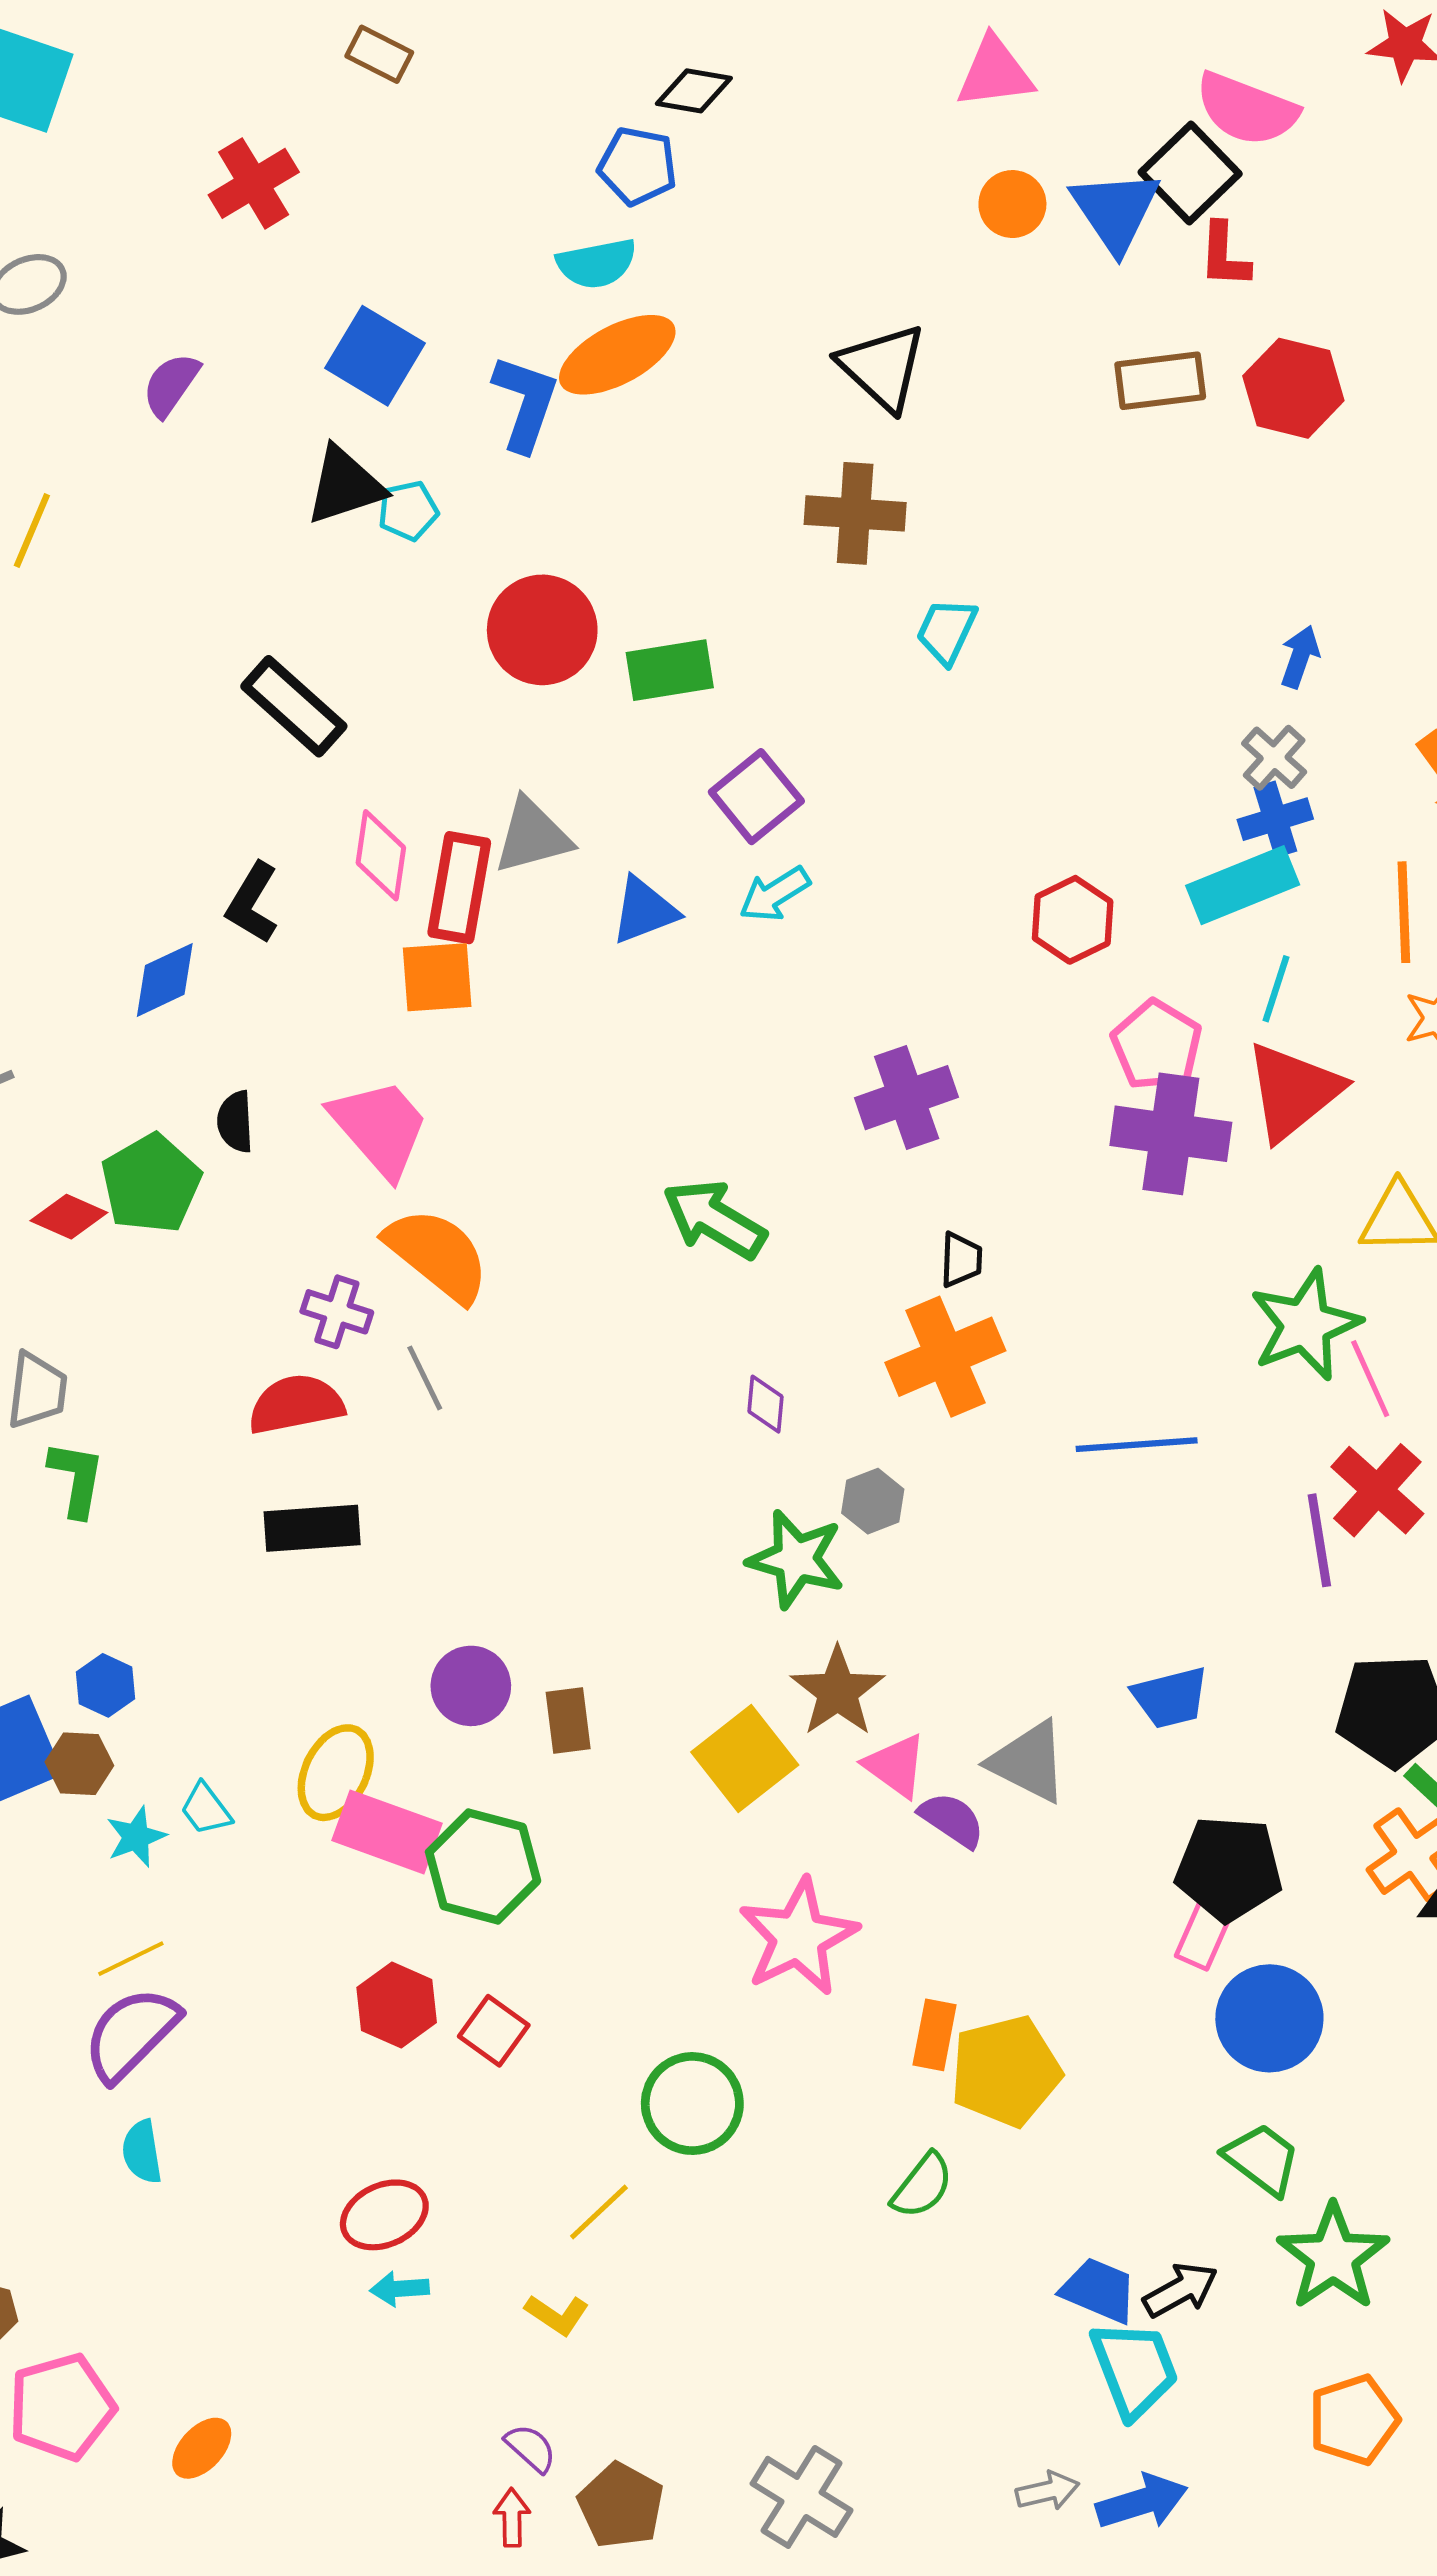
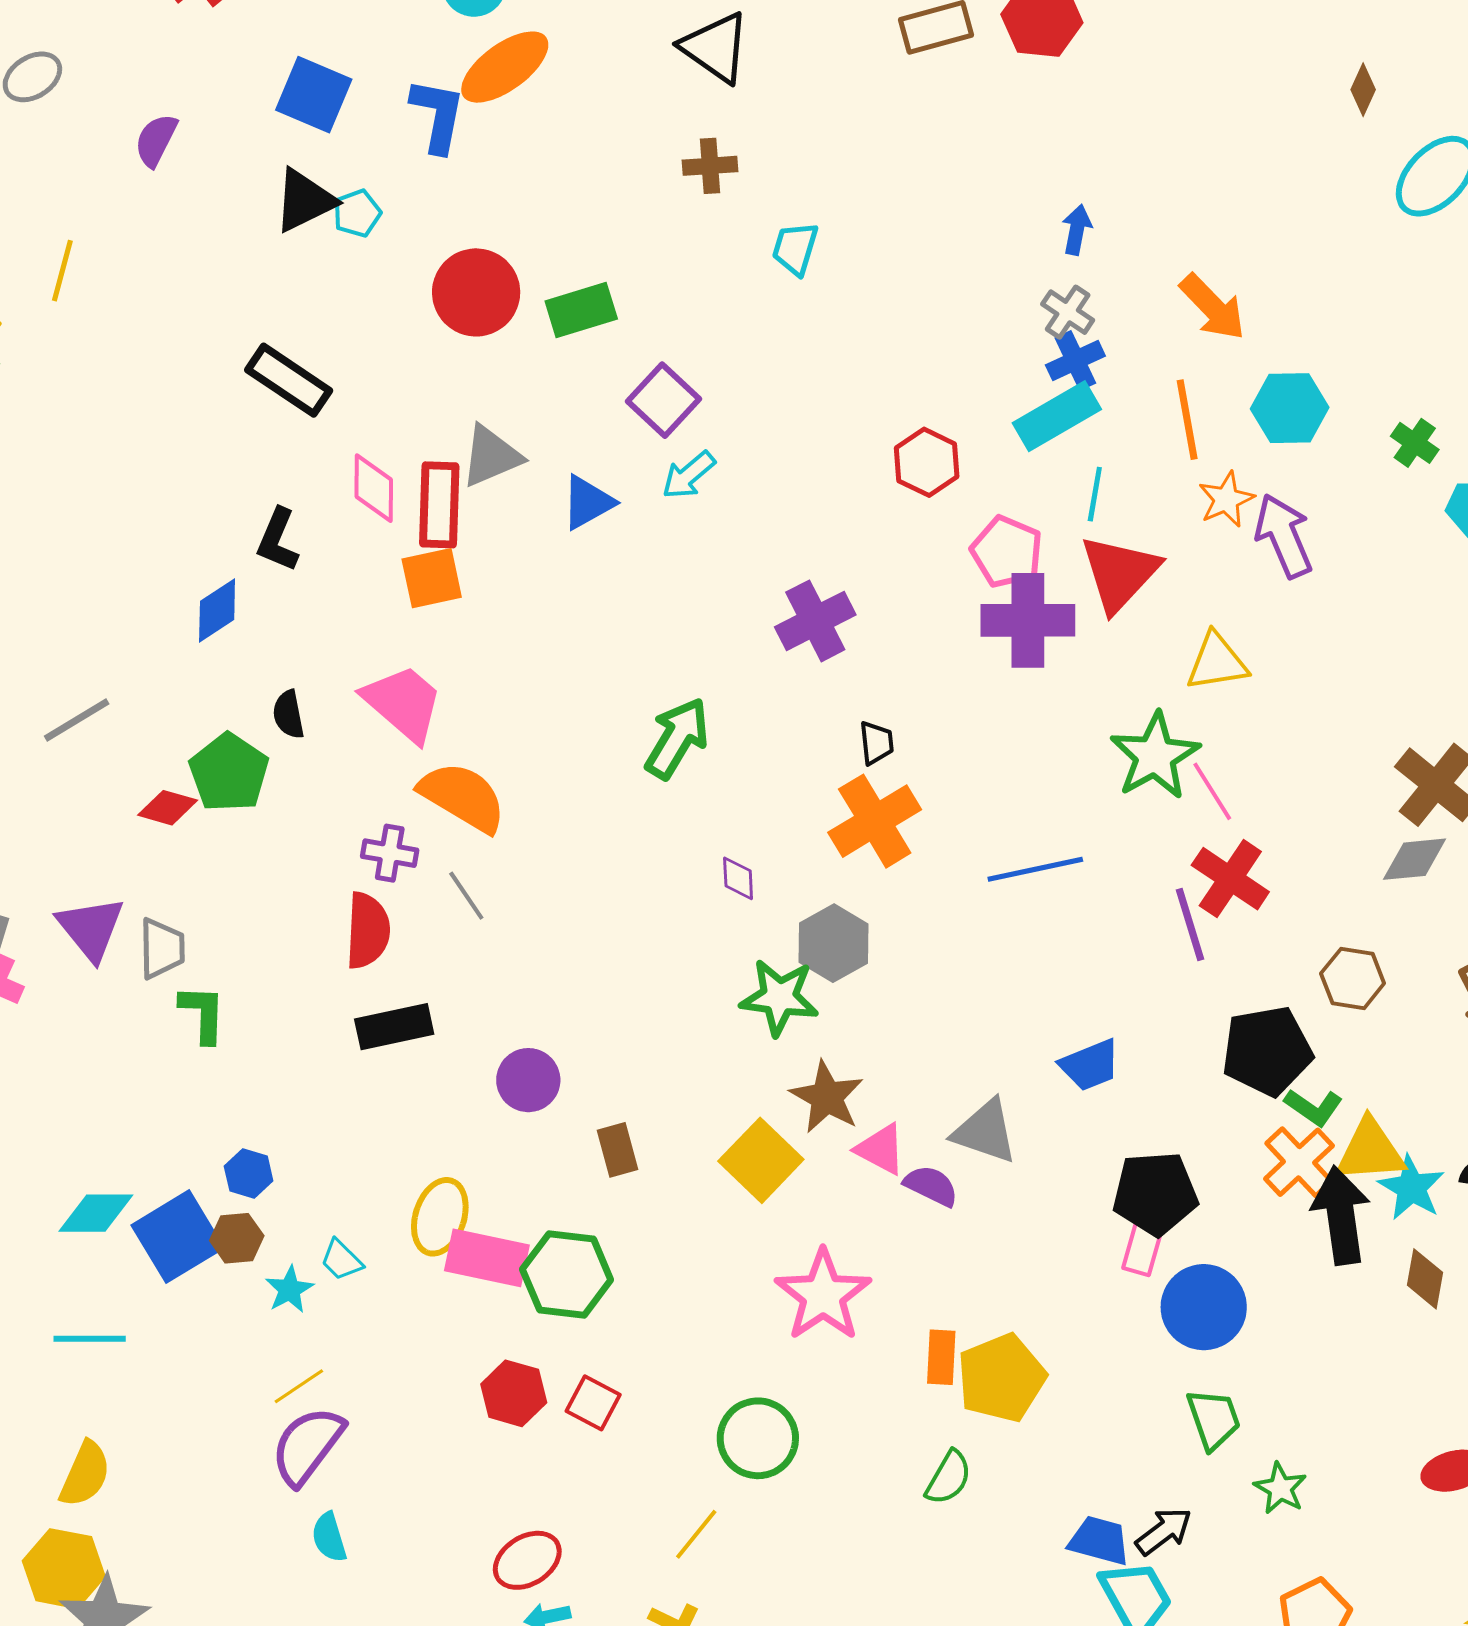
brown cross: (855, 513) -> (710, 166), size x0.7
green arrow: (714, 1219) -> (677, 738), turned 98
red semicircle: (296, 1404) -> (368, 931), turned 112
gray hexagon: (873, 1501) -> (833, 943), size x1.5
purple circle: (471, 1686) -> (528, 1080), moved
green trapezoid: (1262, 2159) -> (1214, 1419), turned 42
green star: (1333, 2257) -> (1280, 1488), size x0.6

